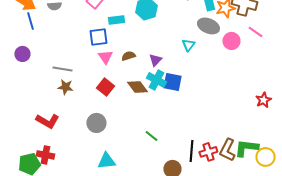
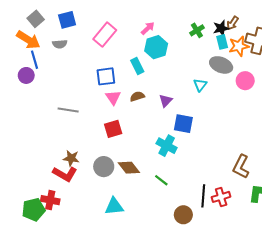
cyan rectangle: (116, 20) -> (137, 66), moved, turned 70
purple circle: (22, 54) -> (26, 75), moved
cyan cross: (156, 80) -> (167, 146), moved
brown star: (65, 87) -> (71, 158), moved
red square: (105, 87) -> (113, 129), turned 36
brown diamond: (137, 87) -> (129, 168), moved
red L-shape: (47, 121) -> (65, 174), moved
brown L-shape: (227, 150) -> (241, 167), moved

